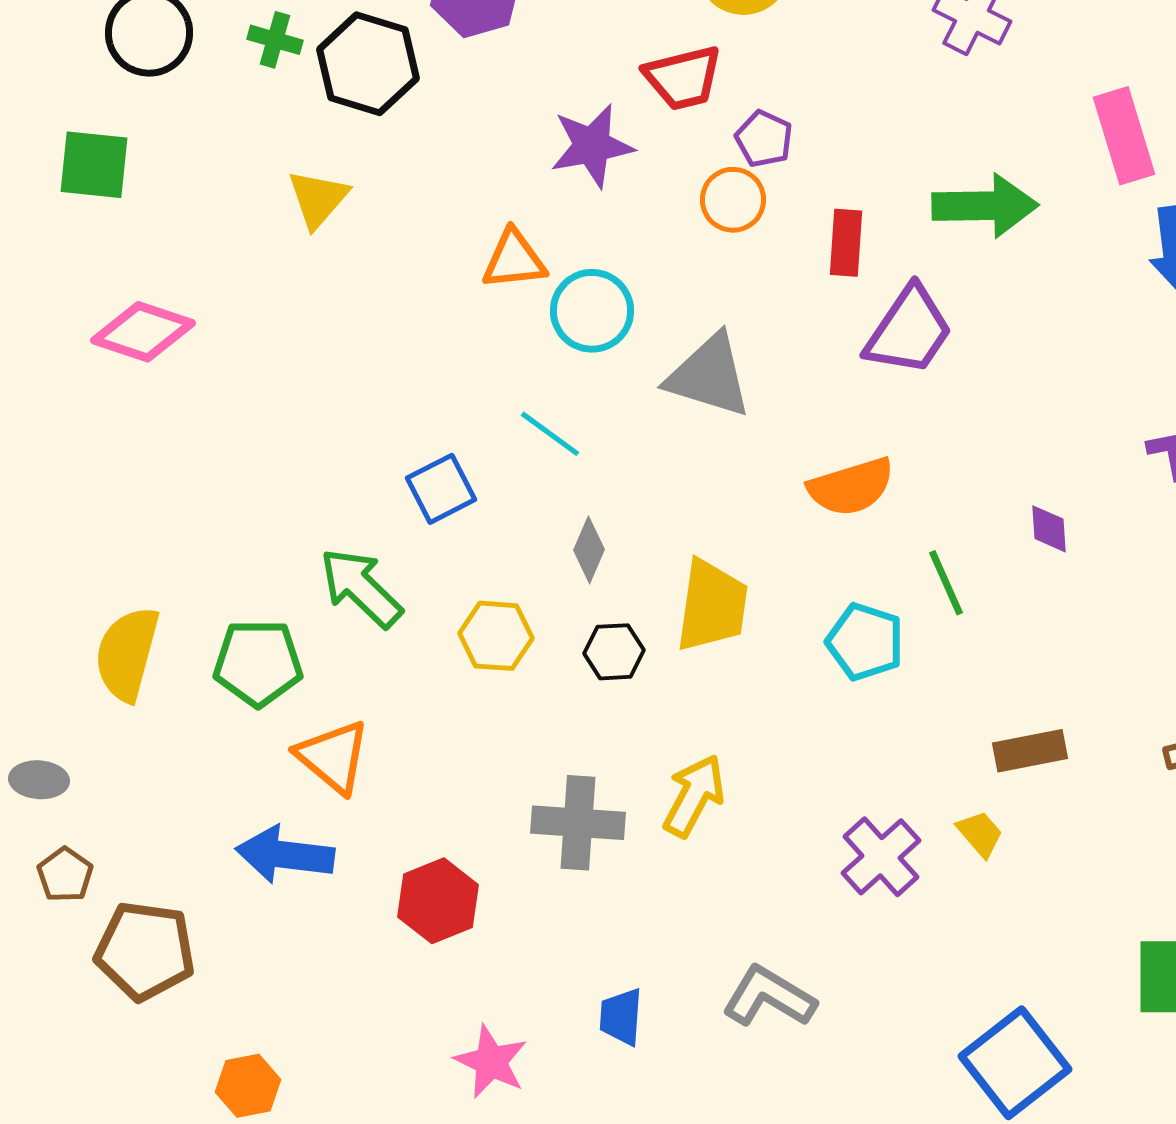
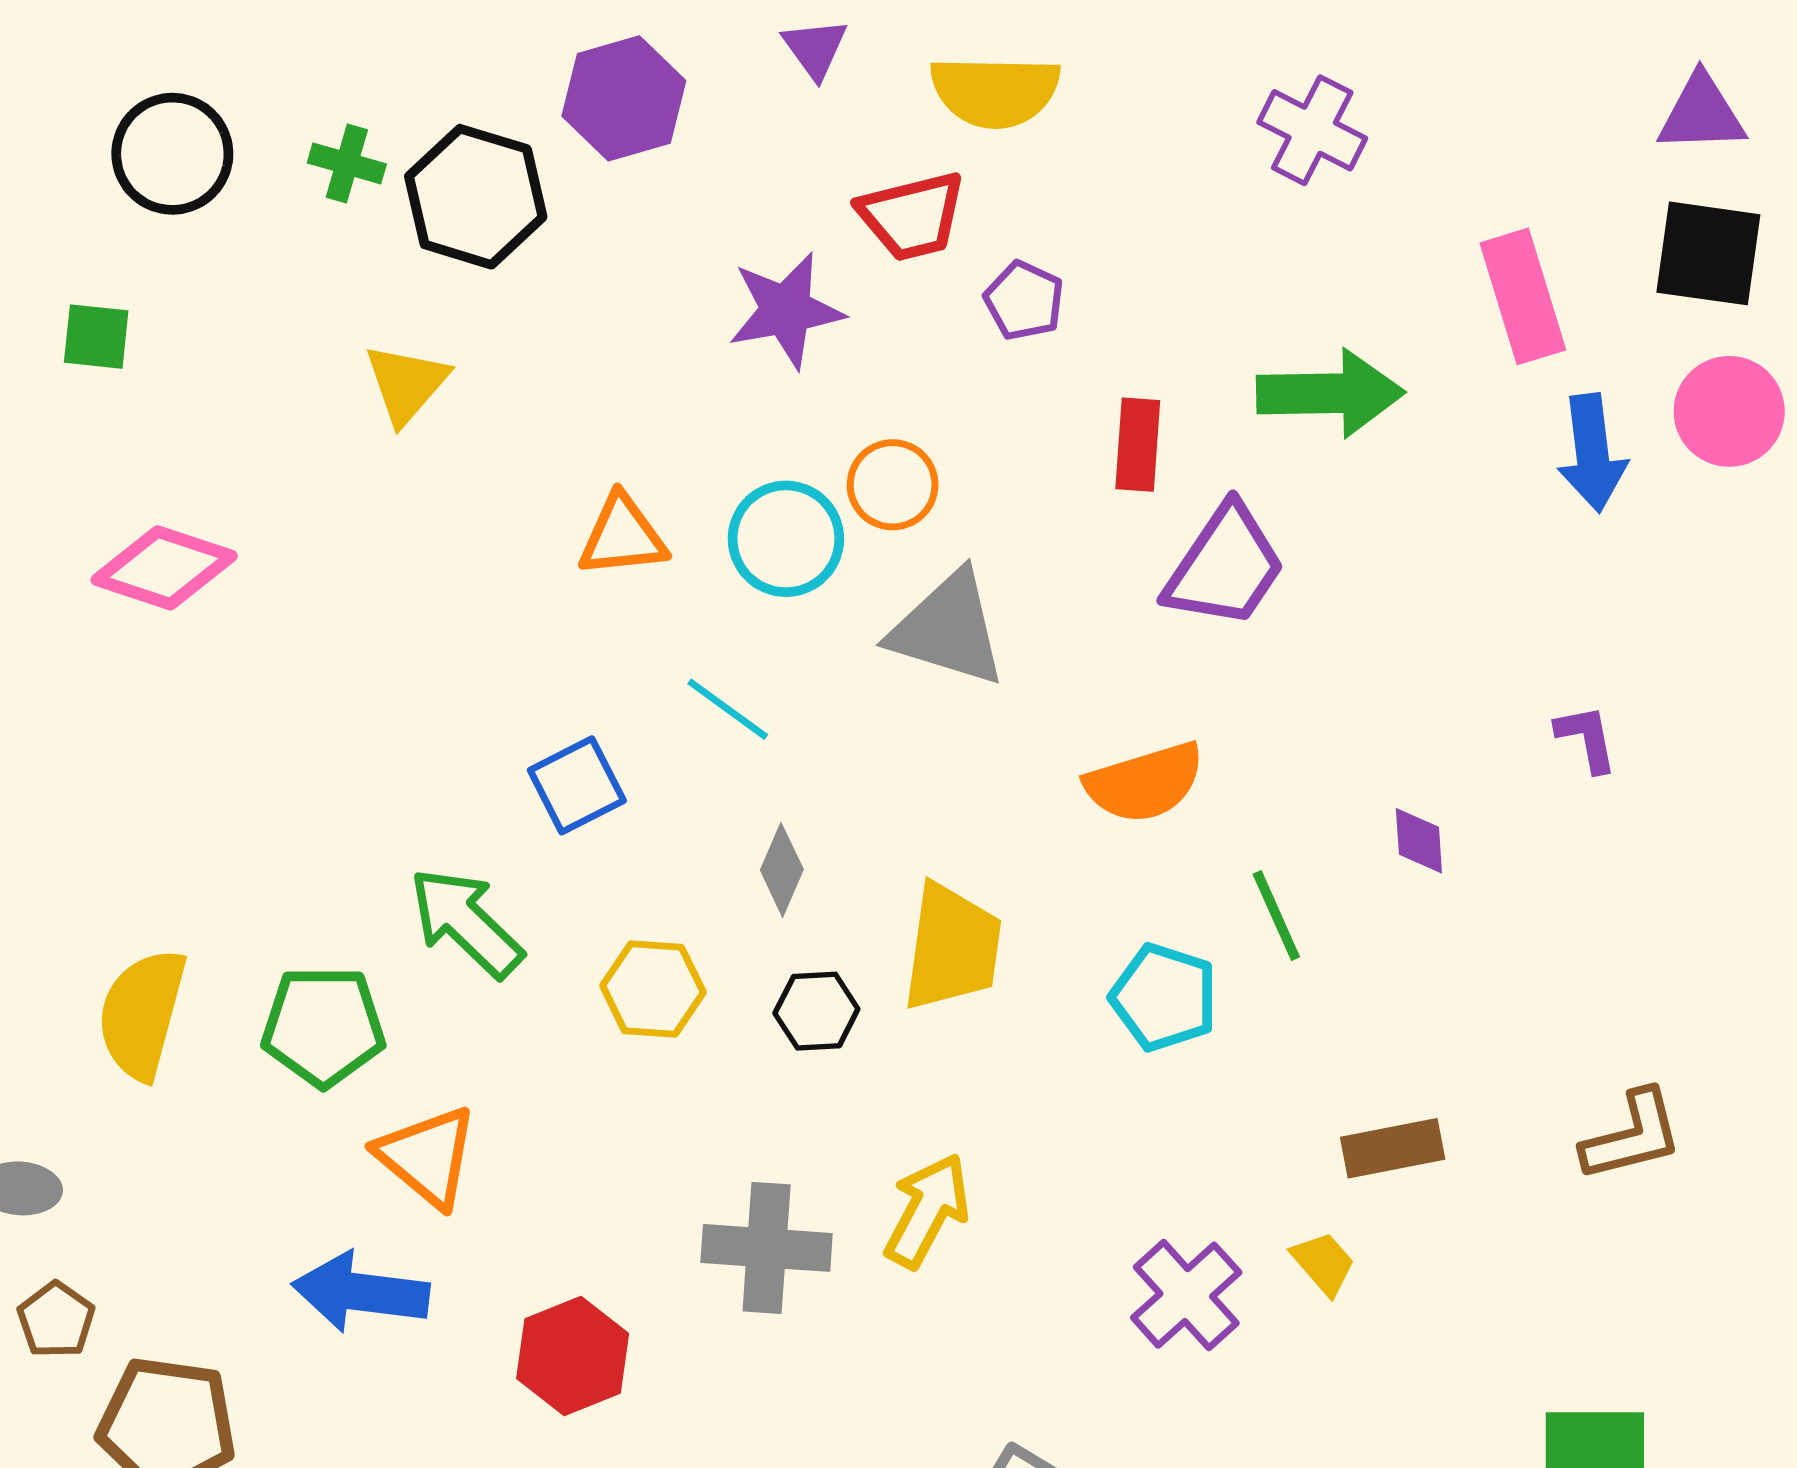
green square: (94, 165) -> (96, 337), size x0.7
orange circle: (733, 200) -> (893, 485), moved
orange triangle: (514, 260) -> (622, 536), moved

